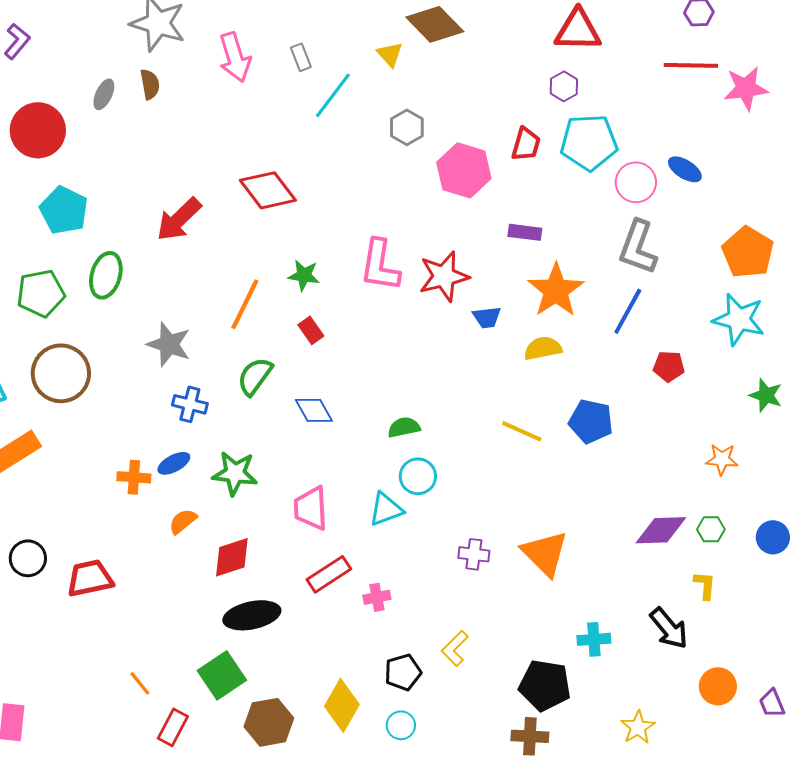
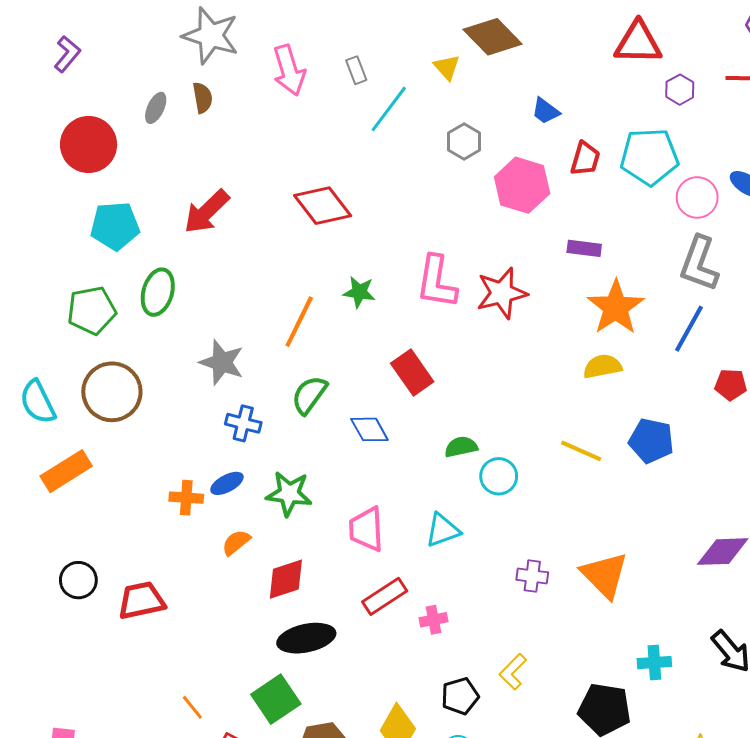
purple hexagon: (564, 86) -> (680, 90), moved
cyan pentagon: (64, 210) -> (115, 226), turned -30
red arrow: (179, 219) -> (207, 212), moved
blue trapezoid: (487, 317) -> (545, 111), moved, turned 44
red rectangle: (311, 330) -> (412, 372), moved, size x1.6
cyan circle: (418, 476) -> (499, 476), moved

